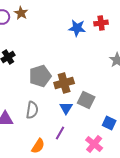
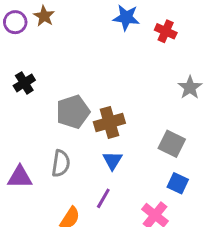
red cross: (101, 23) -> (166, 31), turned 32
blue star: (77, 28) -> (126, 18), moved
gray square: (86, 100) -> (172, 144), moved

